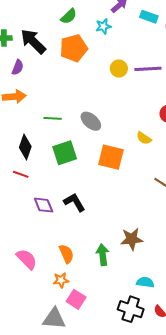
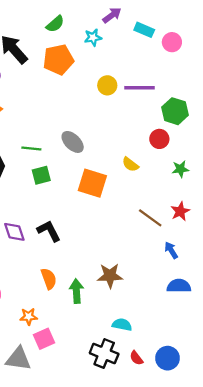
green line: (53, 118) -> (31, 148), moved
green square: (65, 153) -> (41, 175), size x0.7
orange semicircle: (66, 254) -> (49, 279), moved
pink square: (76, 299) -> (44, 339), turned 30

